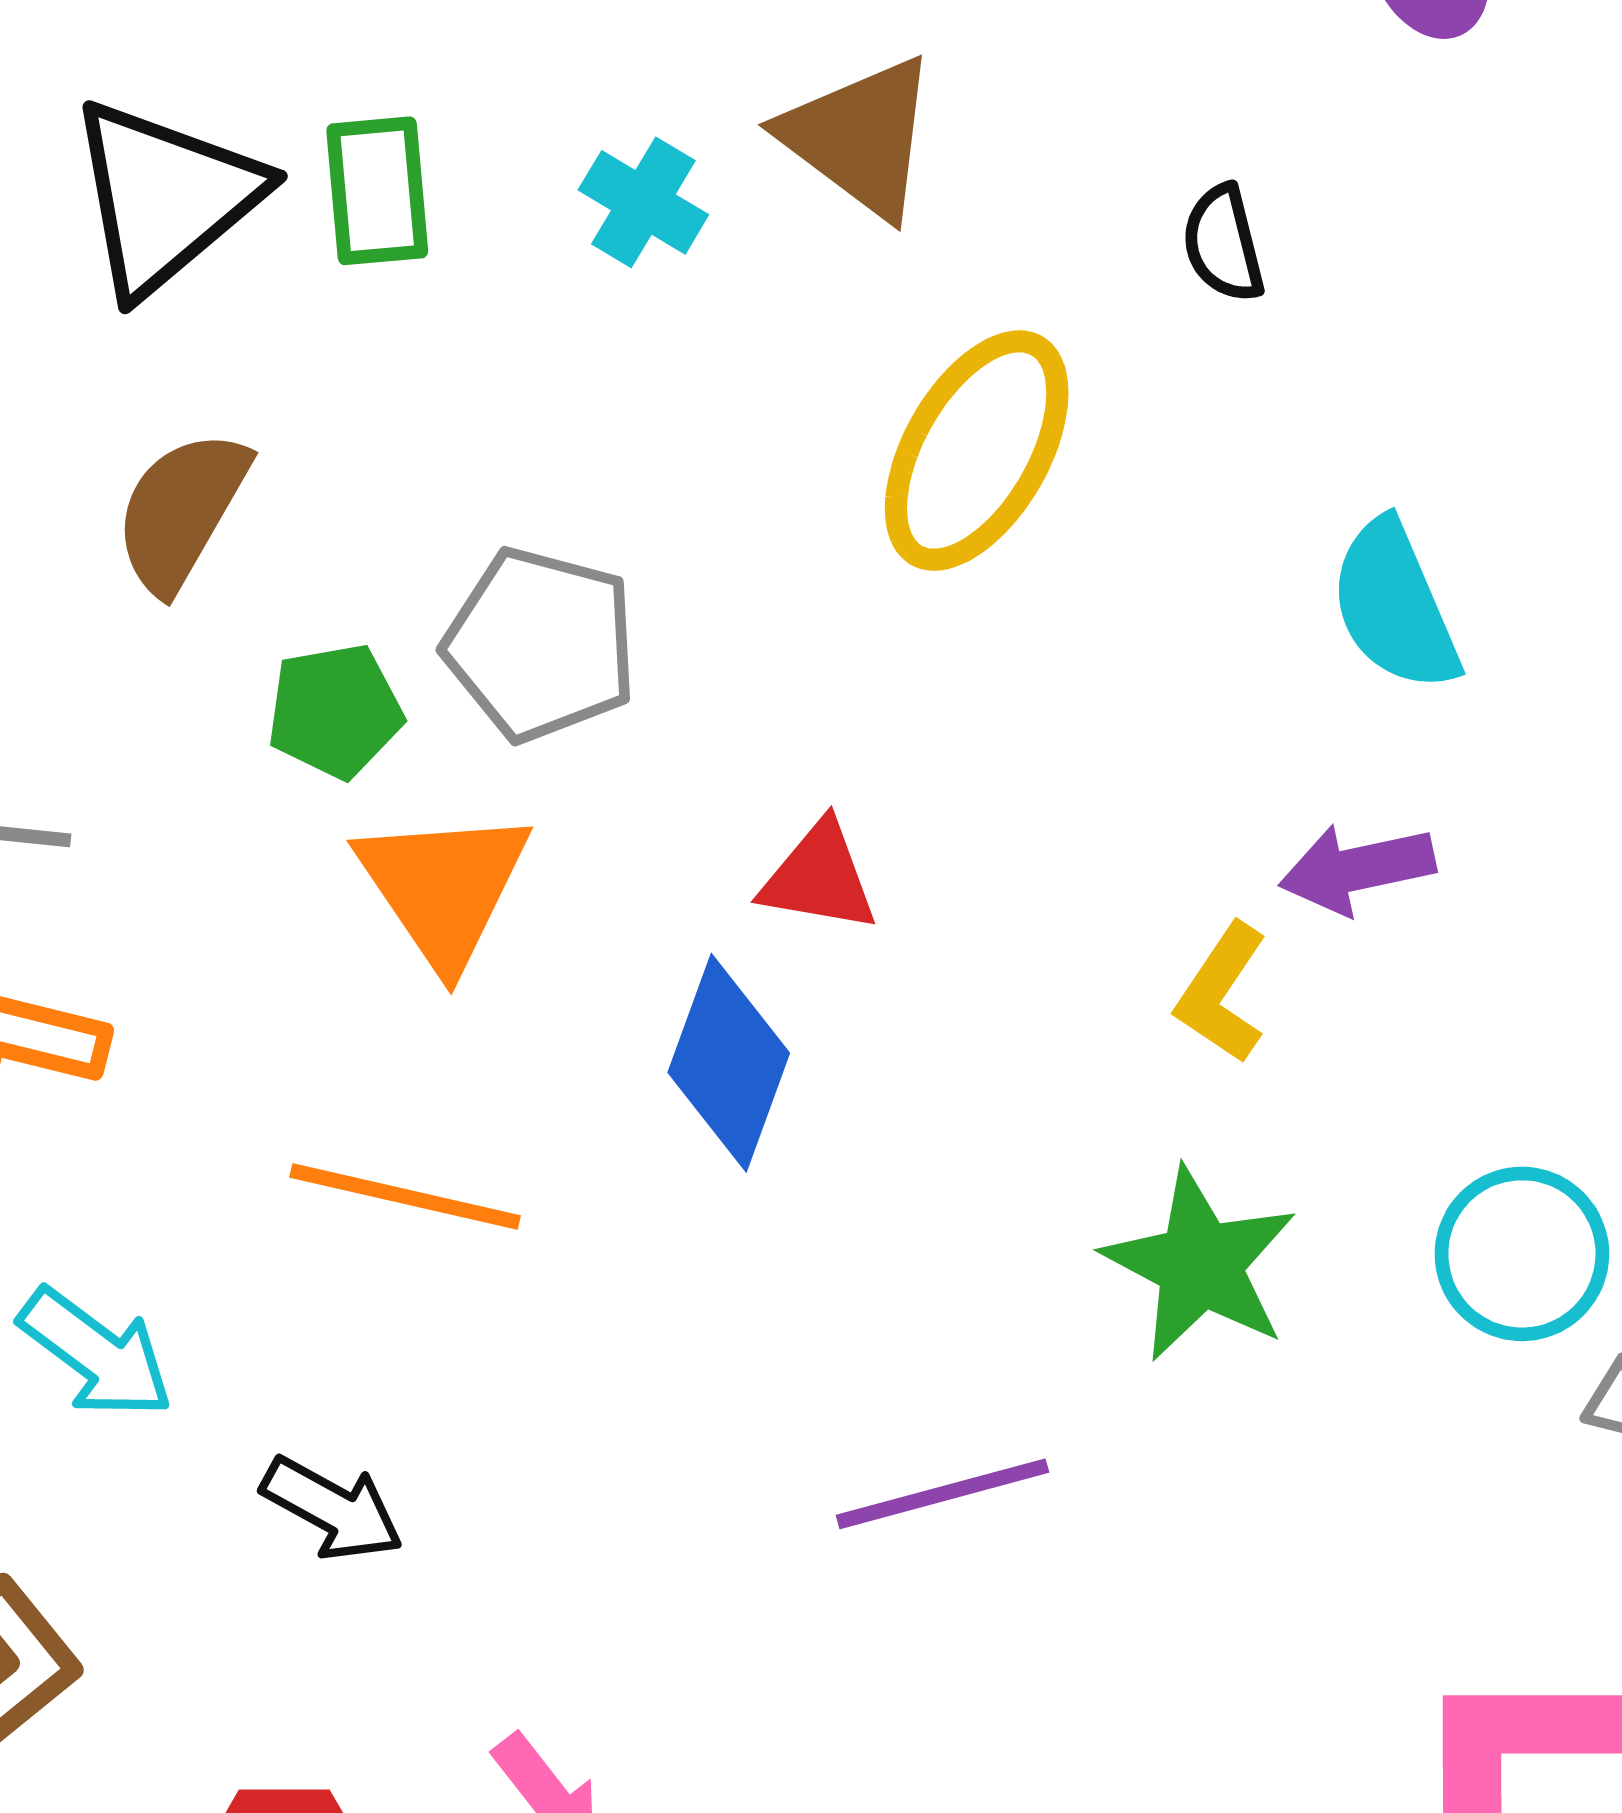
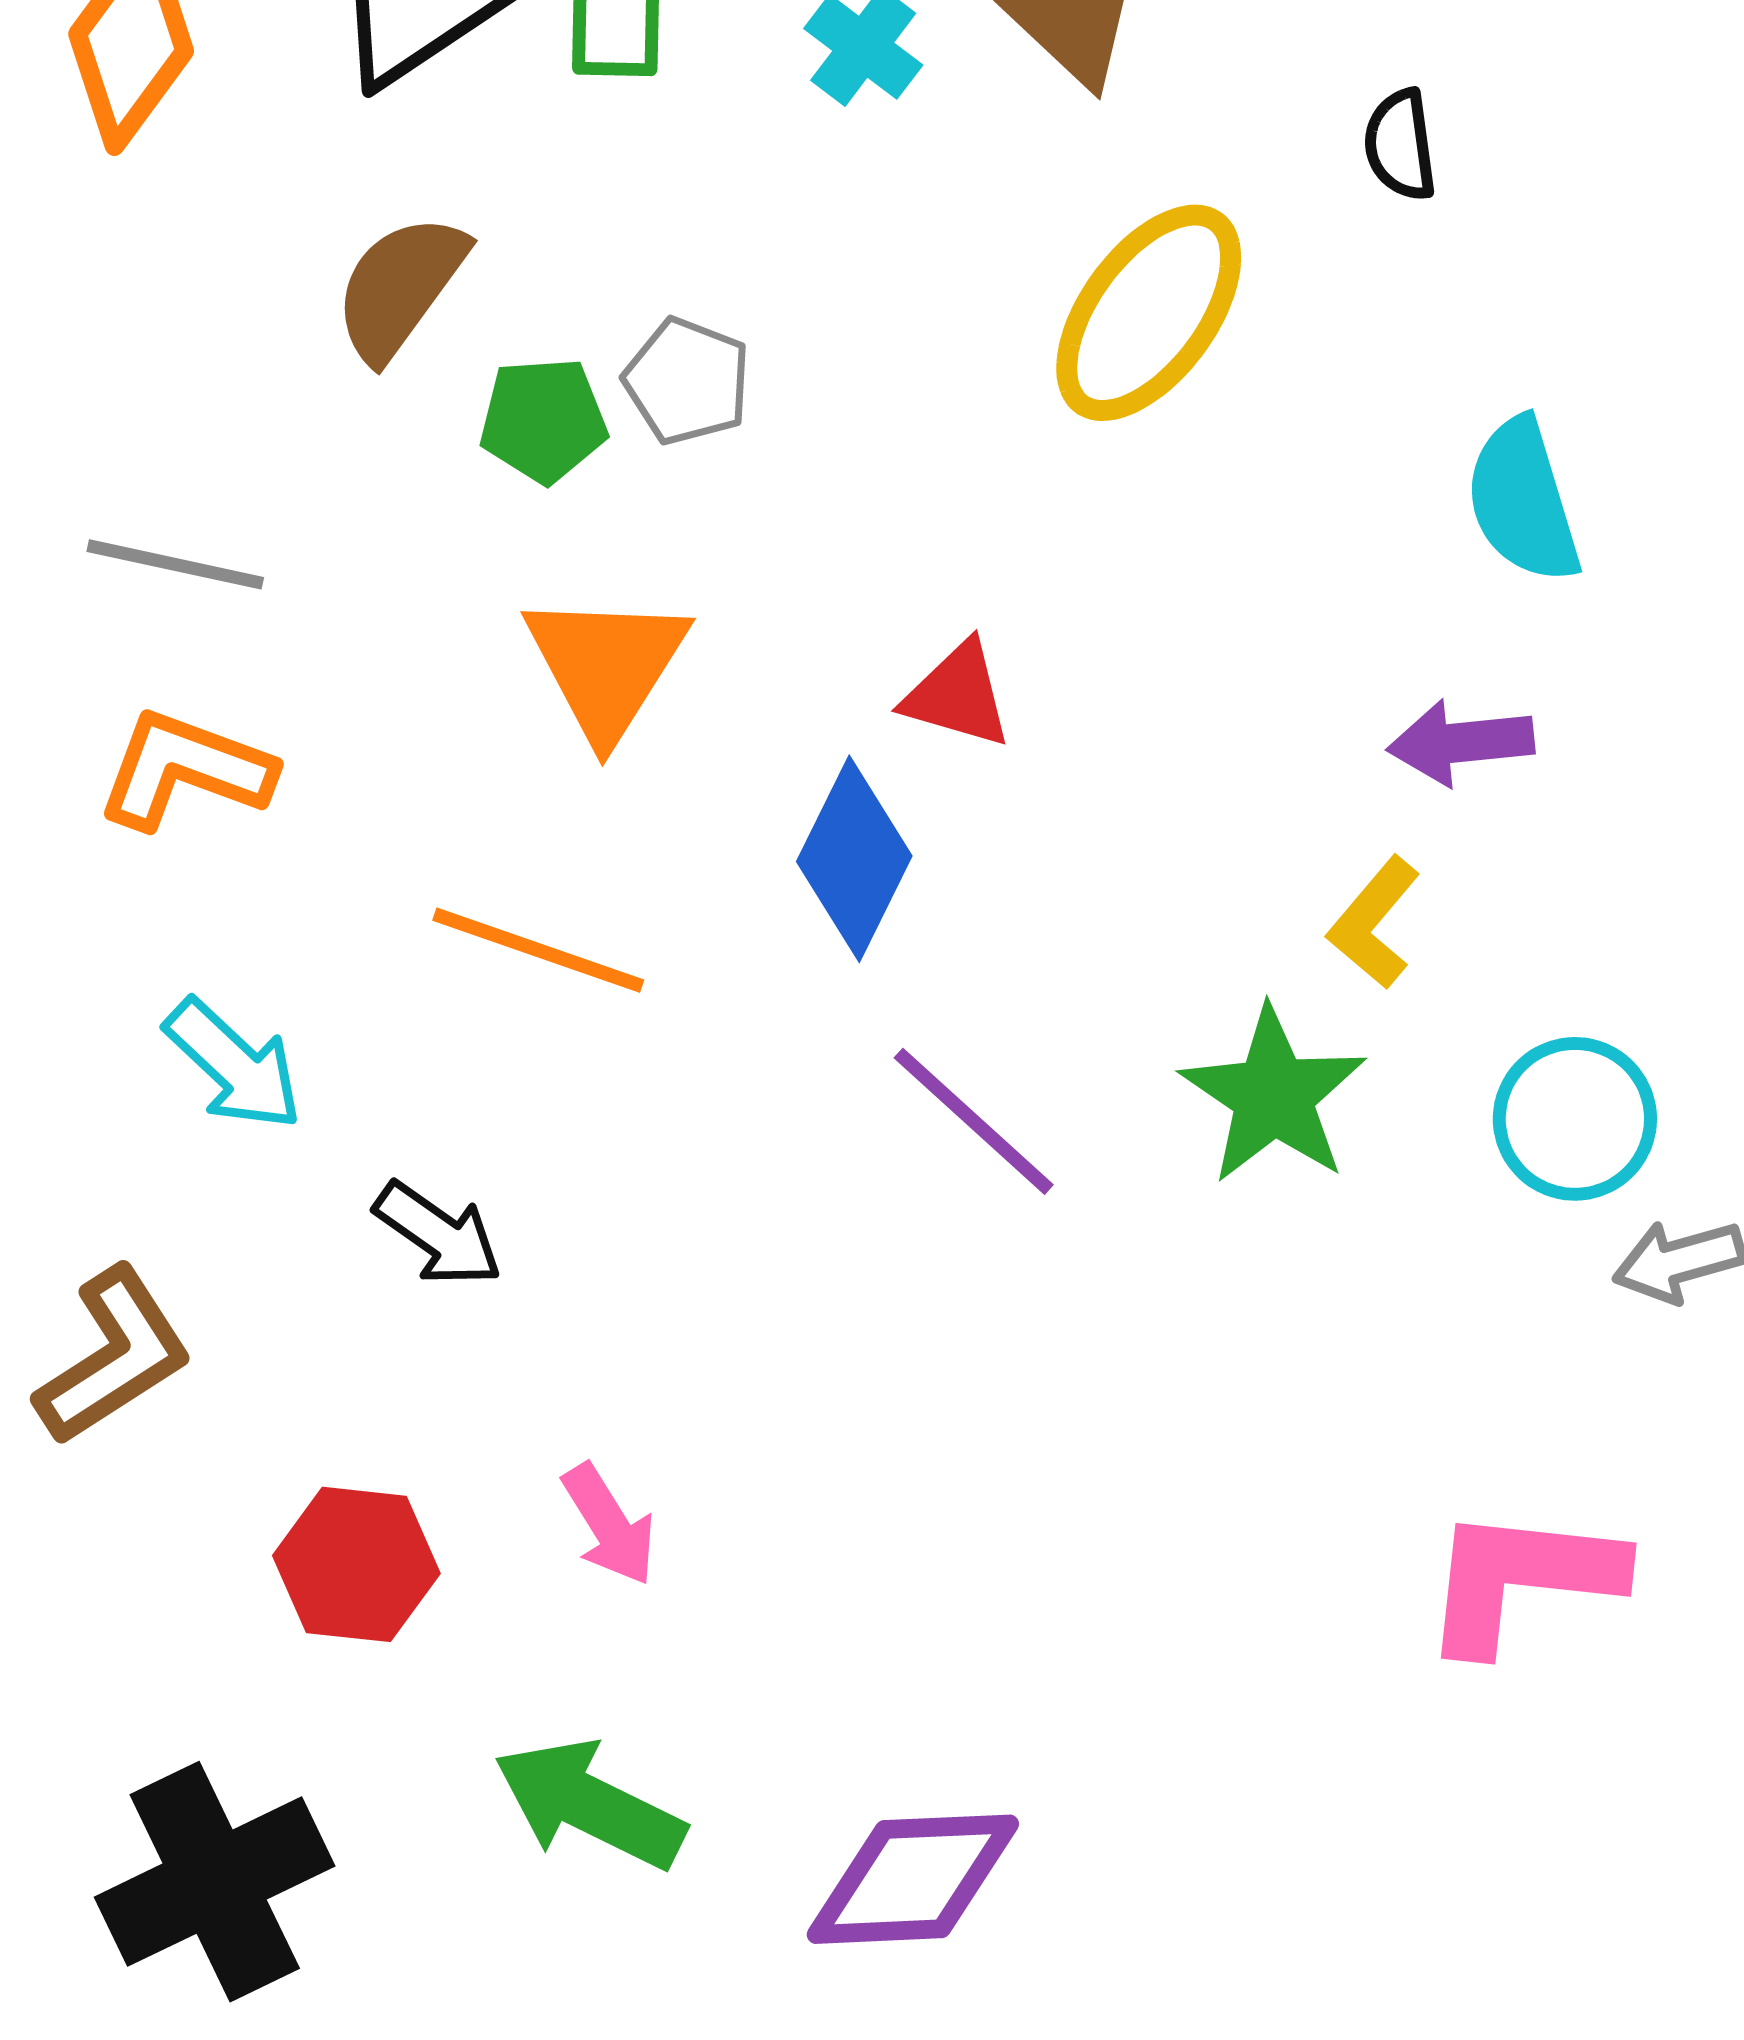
gray pentagon: (541, 644) -> (687, 381), moved, size x0.7
green pentagon: (335, 711) -> (543, 420), moved
yellow L-shape: (1222, 993) -> (1374, 923), moved
purple line: (943, 1494) -> (974, 1121), moved, turned 51

